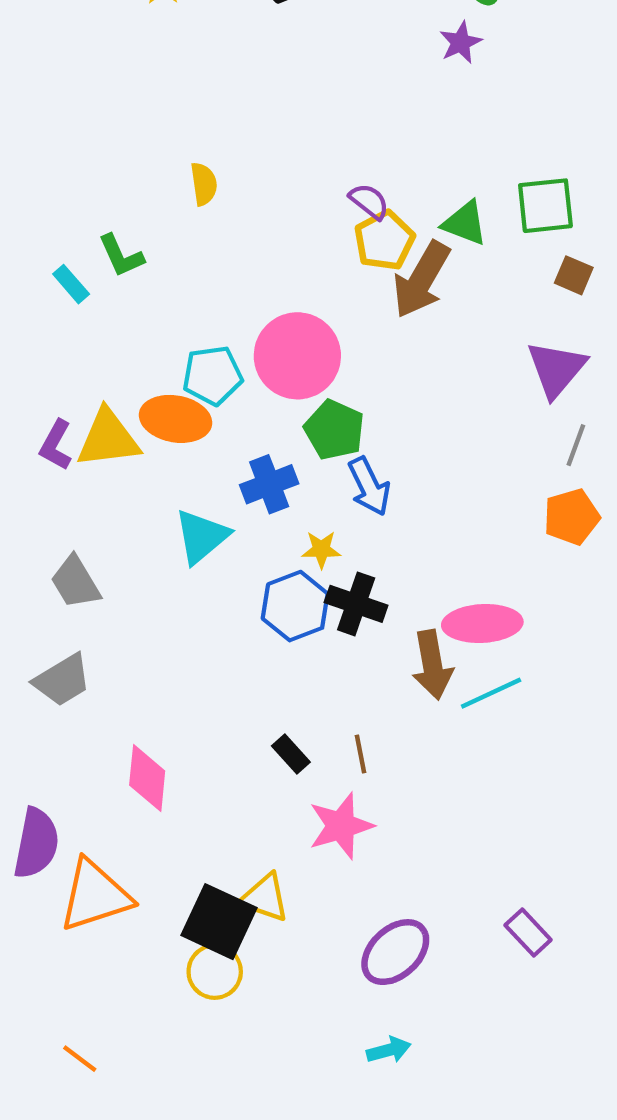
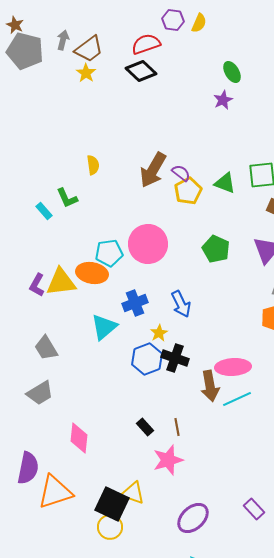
yellow semicircle: (204, 184) -> (93, 165), moved
brown arrow: (421, 280) -> (153, 170), moved
green pentagon: (334, 430) -> (216, 249), moved
yellow star: (321, 550) -> (159, 333), turned -30

